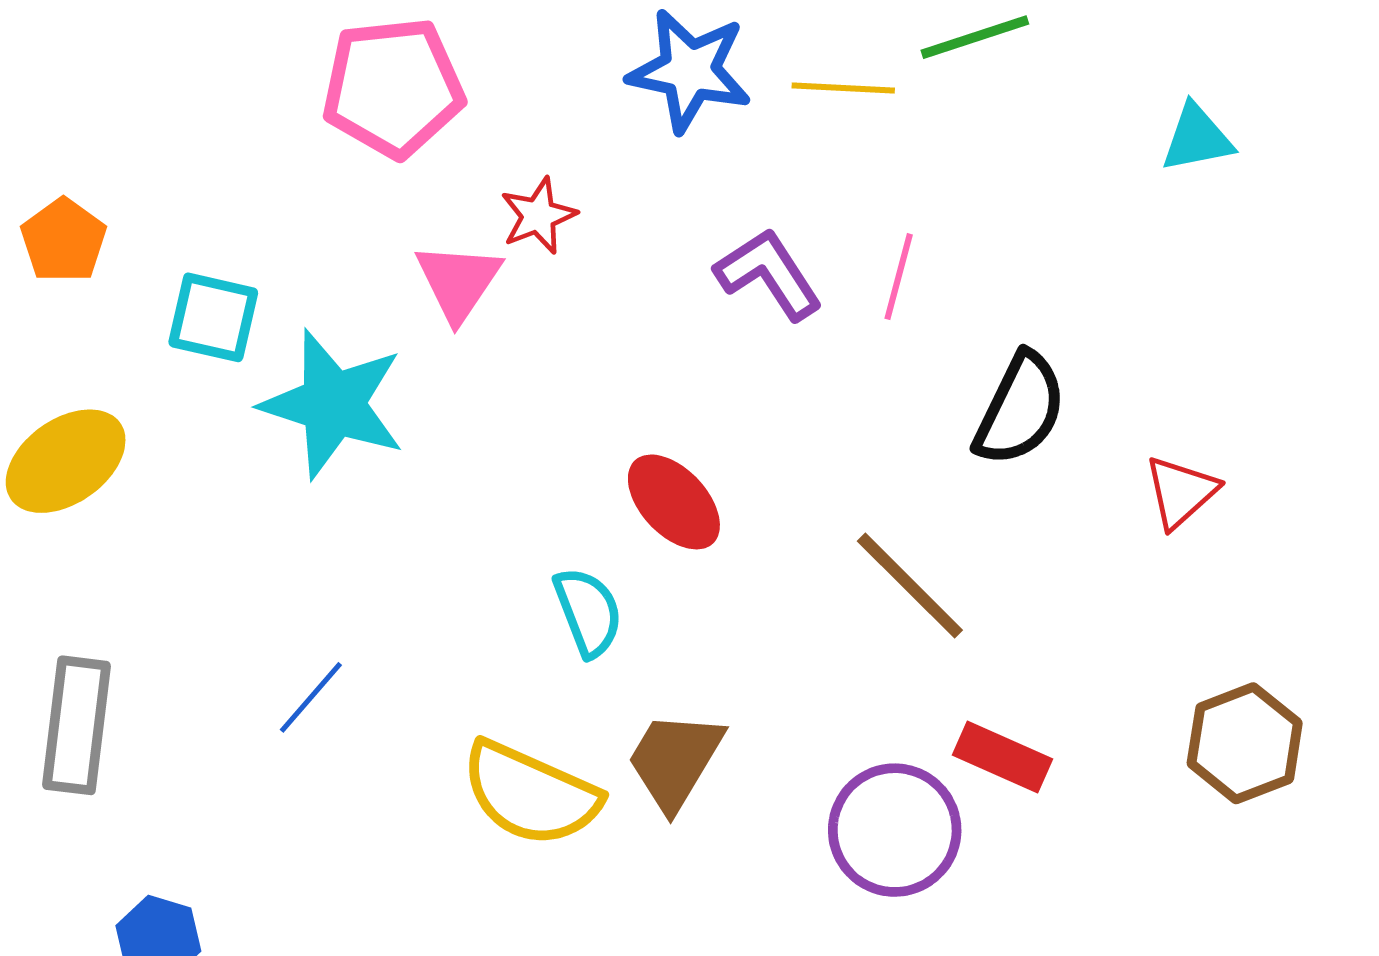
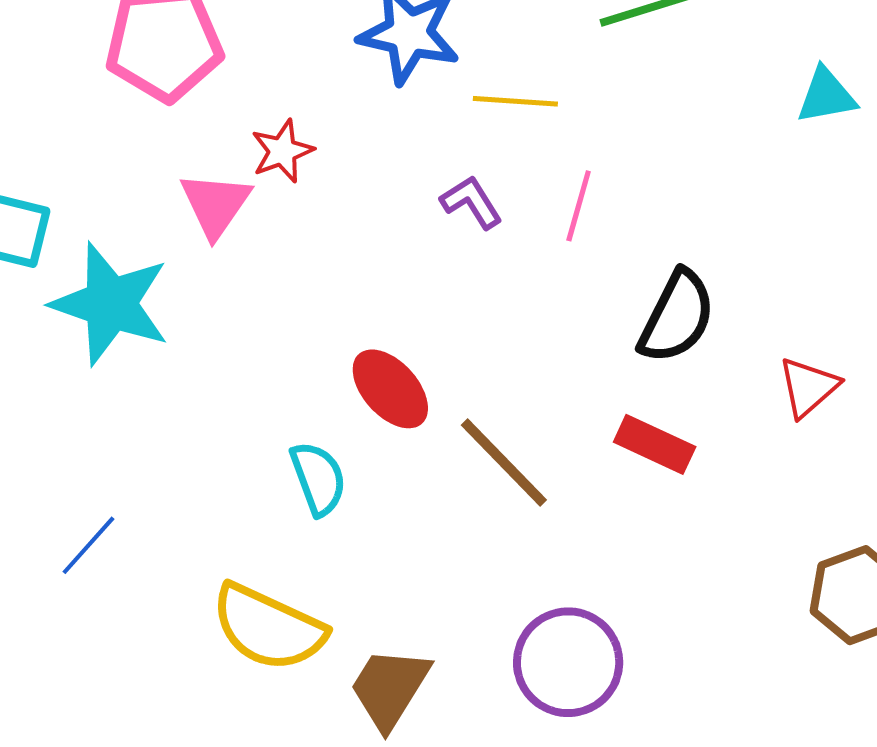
yellow line: (843, 88) -> (515, 101), moved
purple L-shape: (769, 274) -> (471, 202), size x0.7
brown line: (910, 586) -> (504, 463), moved
red rectangle: (1002, 757) -> (655, 444), moved
brown trapezoid: (675, 760) -> (390, 688), moved

